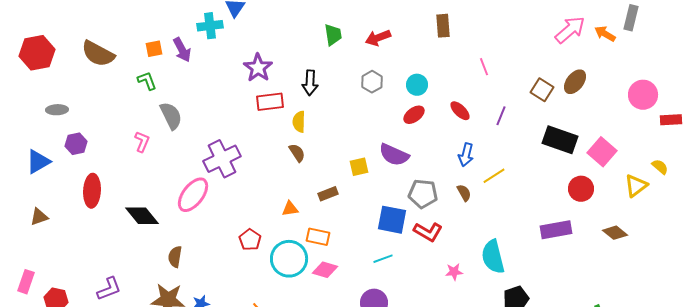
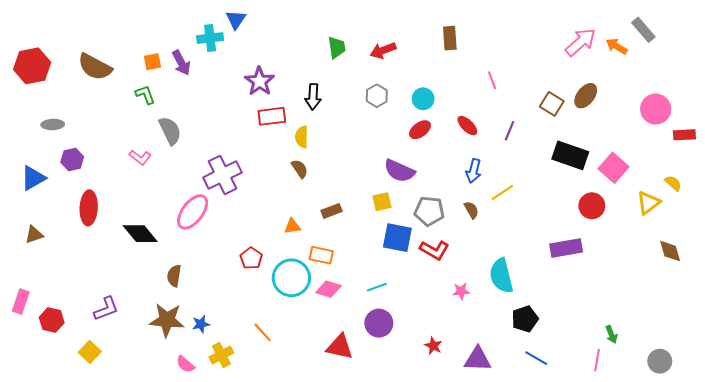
gray rectangle: (631, 18) -> (643, 30), turned -55
pink L-shape: (142, 142) -> (140, 157), turned 105
yellow square: (359, 167) -> (382, 202), moved
brown diamond: (615, 233) -> (670, 251), moved, turned 35
cyan line: (383, 259) -> (377, 287), moved

